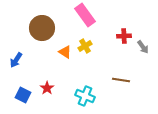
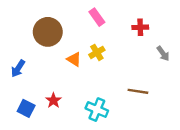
pink rectangle: (85, 15) -> (97, 17), size x0.7
red cross: (124, 36) -> (140, 27), moved

